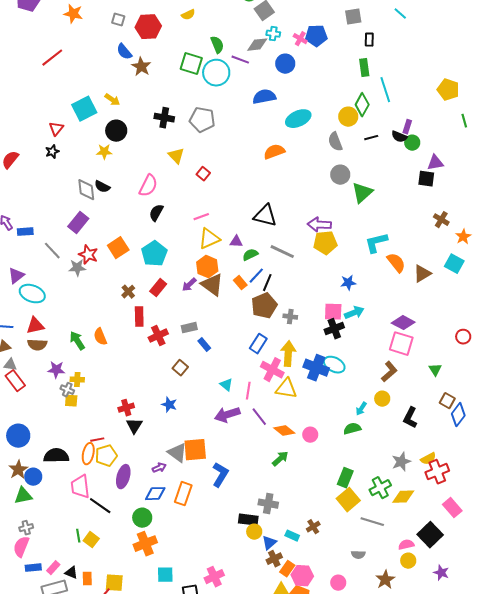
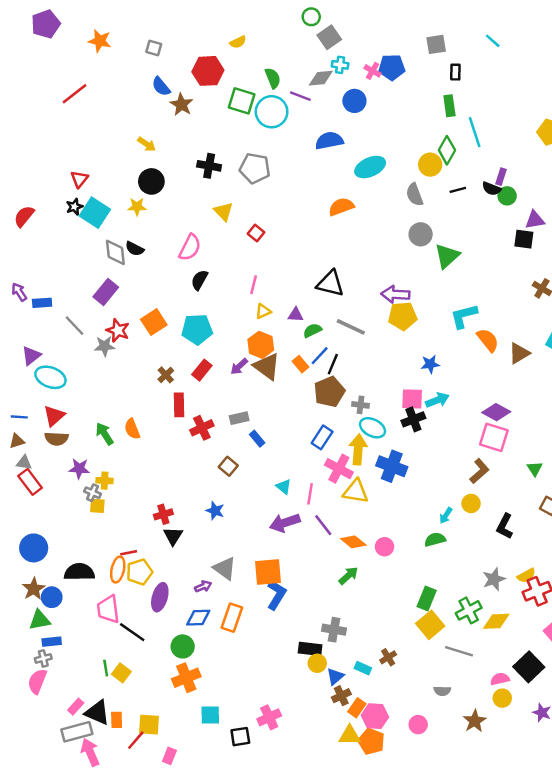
red hexagon: (148, 27) -> (208, 71), moved
cyan square: (84, 109) -> (95, 213), moved, turned -30
pink line: (201, 217) -> (254, 285), turned -56
yellow triangle: (209, 239) -> (263, 311), size x0.6
cyan pentagon: (154, 254) -> (197, 329), turned 30
red triangle: (35, 326) -> (54, 416), turned -30
cyan ellipse: (334, 365) -> (373, 428), moved
orange square: (195, 450) -> (268, 572), moved
blue rectangle: (33, 568) -> (52, 642), moved
black triangle: (71, 573) -> (97, 713), size x1.6

